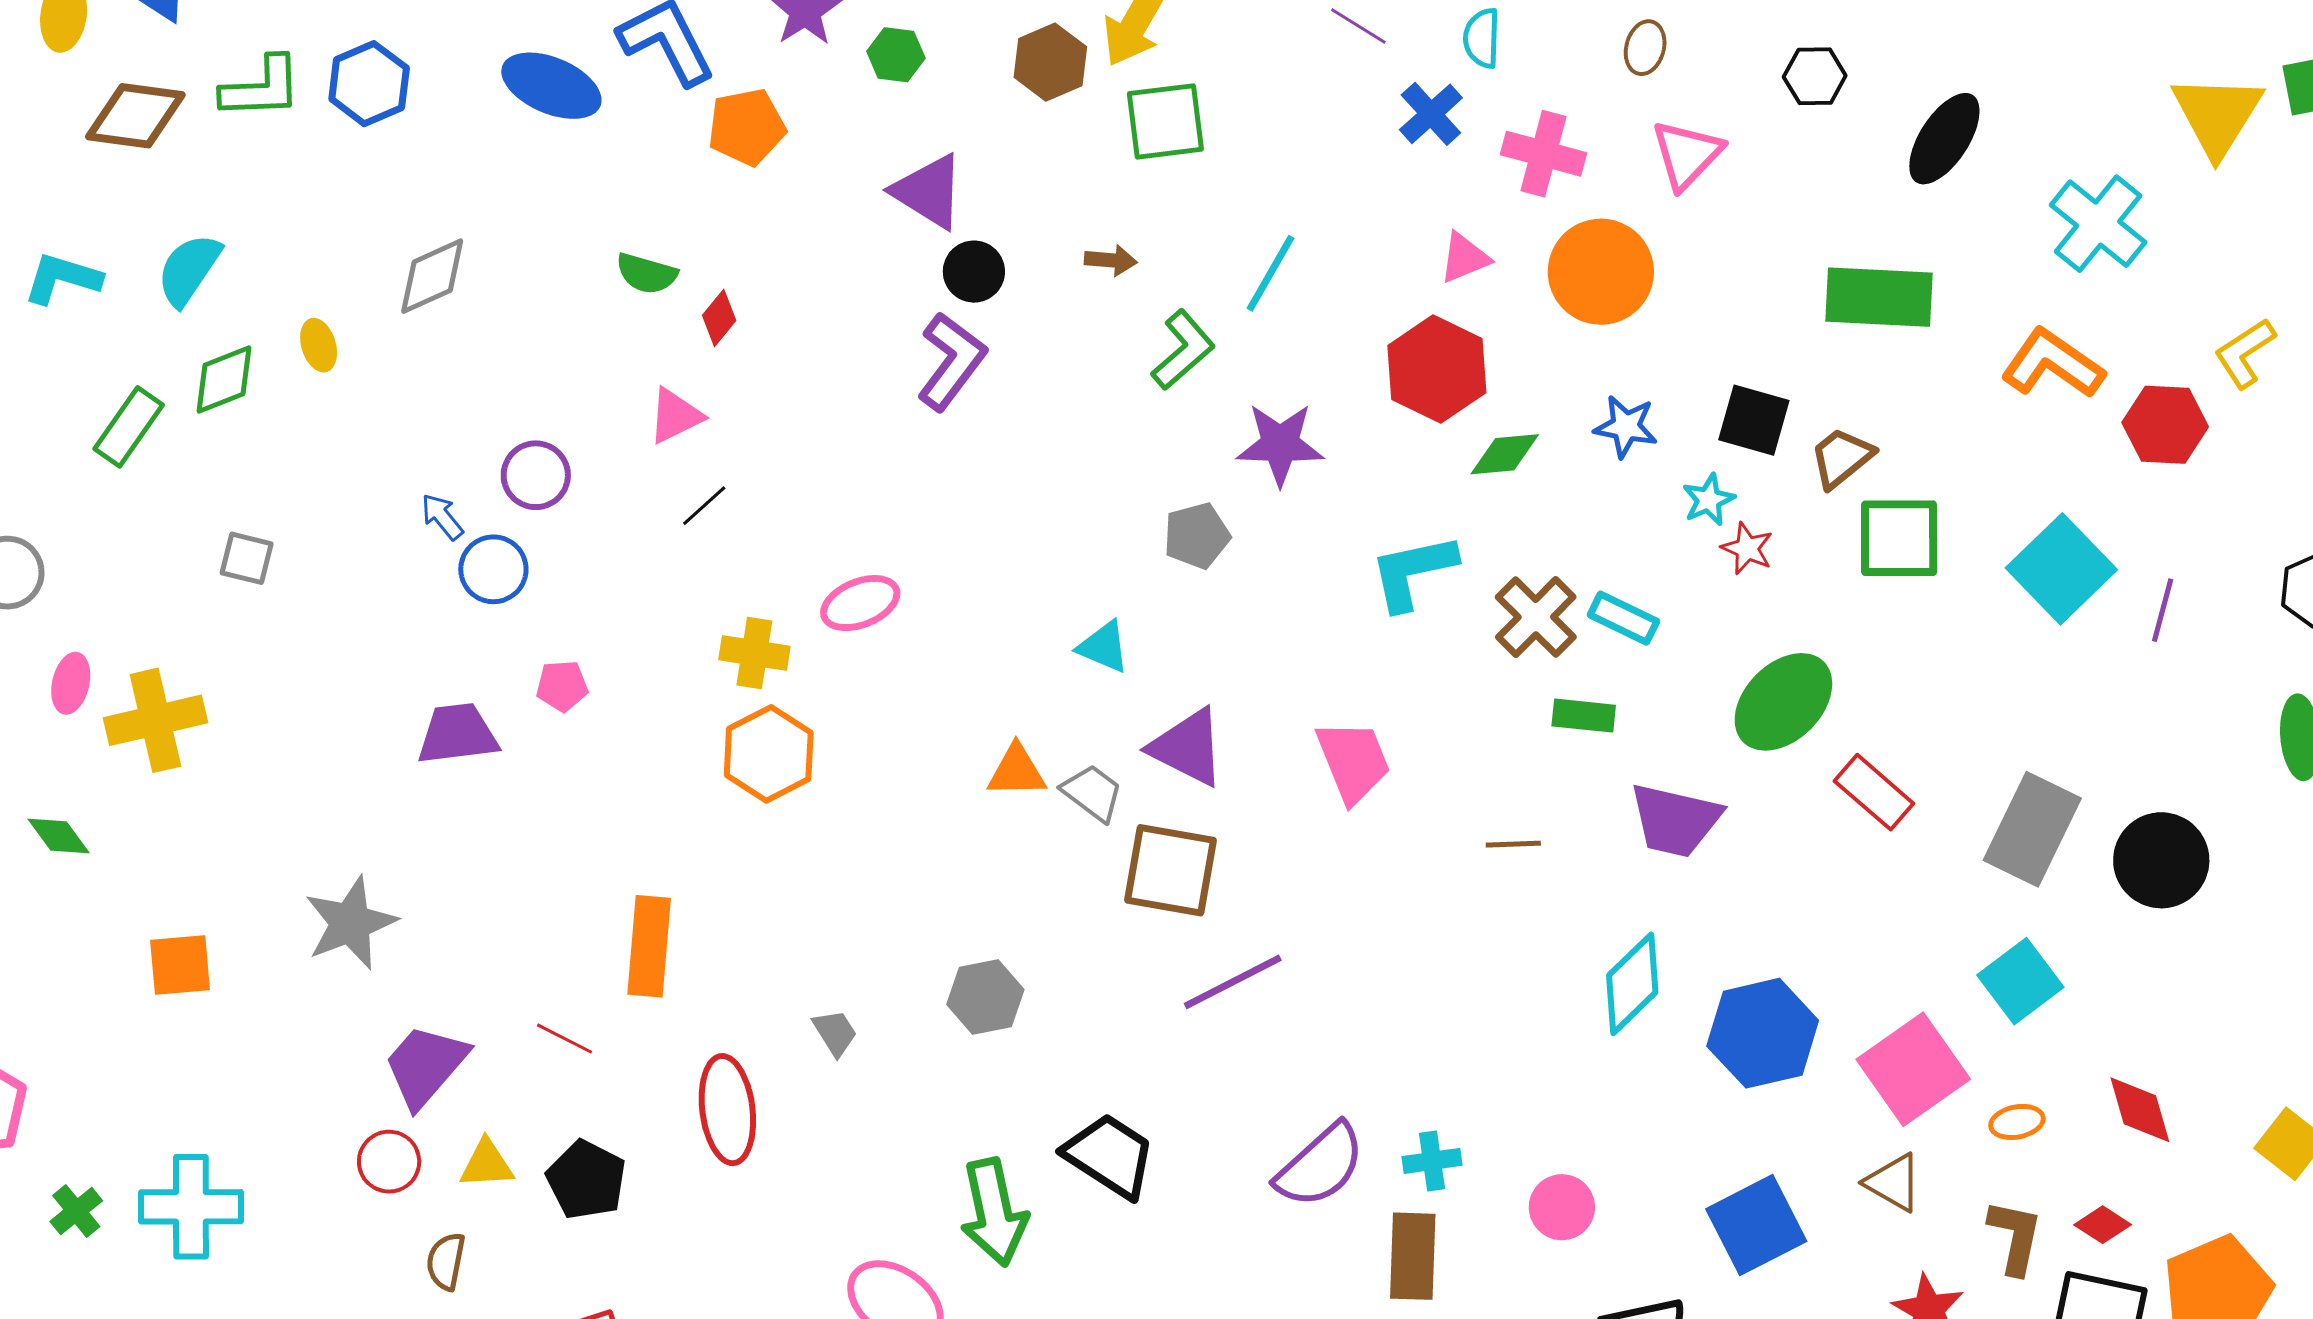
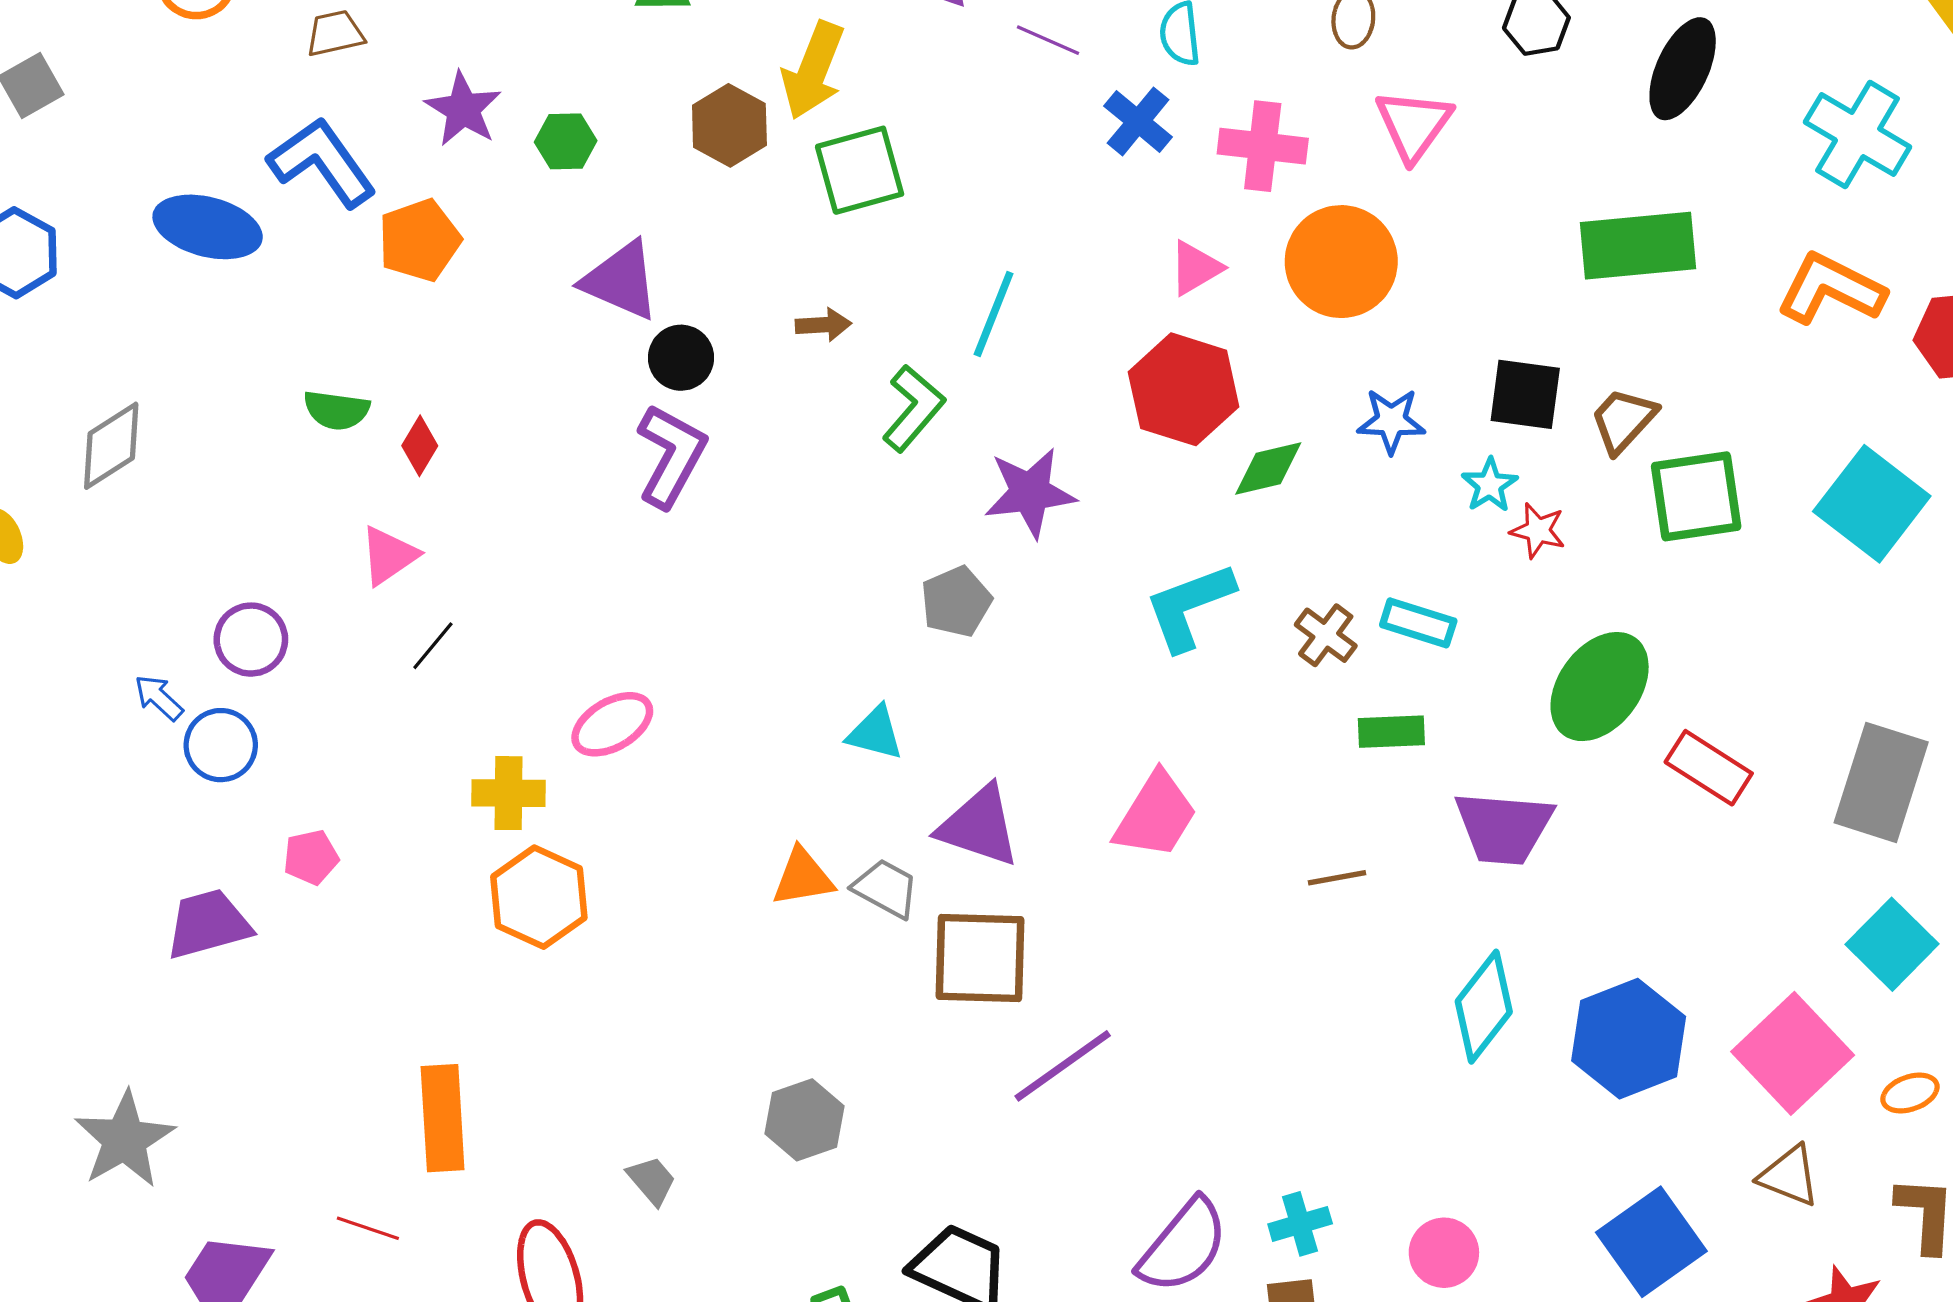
brown cross: (1536, 617) -> (1326, 635), size x0.7
pink trapezoid: (1353, 761) -> (1156, 815), turned 62

